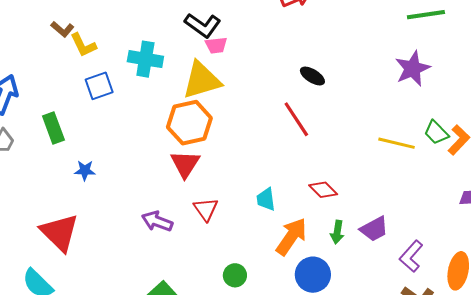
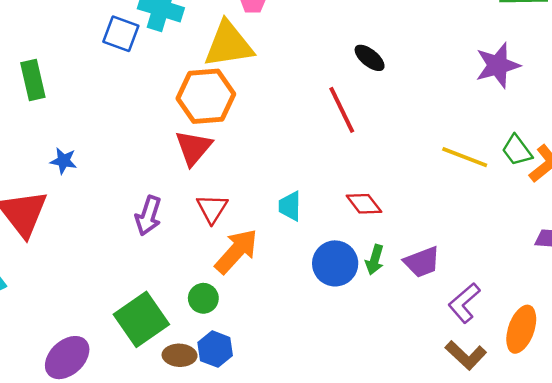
blue square: (99, 86) -> (121, 34), moved, turned 32
blue star: (85, 170) -> (64, 161), moved
purple arrow: (157, 221) -> (148, 216), turned -100
orange arrow: (291, 237) -> (236, 251), moved
green circle: (235, 275) -> (203, 298), moved
blue circle: (313, 275) -> (335, 263), moved

